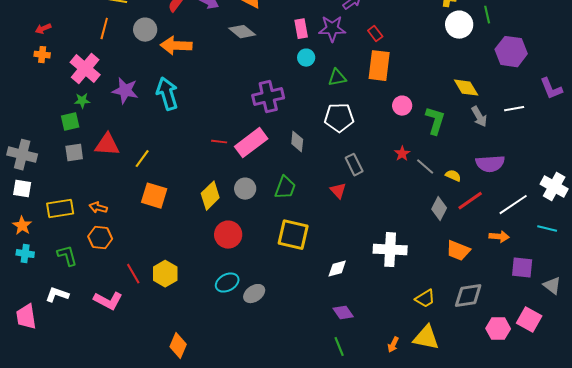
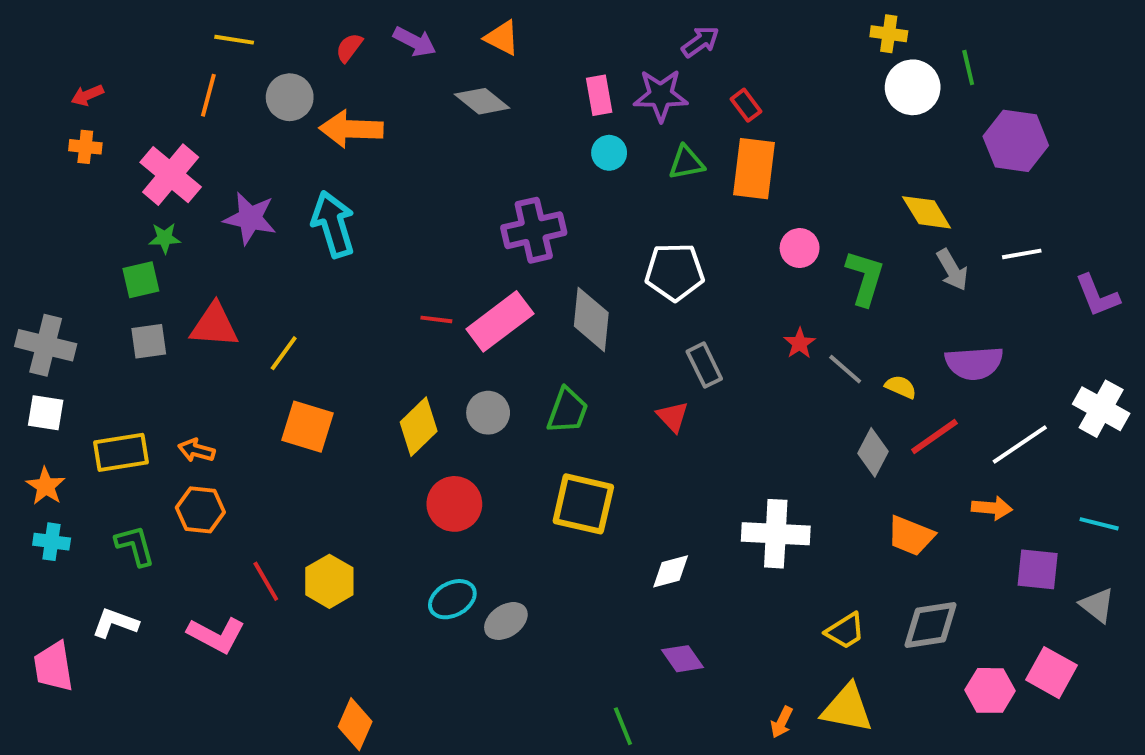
green triangle: (337, 78) -> (686, 163), moved
purple L-shape: (551, 89) -> (1097, 296), moved
gray diamond: (297, 142) -> (591, 319), size x1.5
cyan line: (547, 229) -> (1099, 524), moved
green line: (339, 347) -> (623, 726), moved

